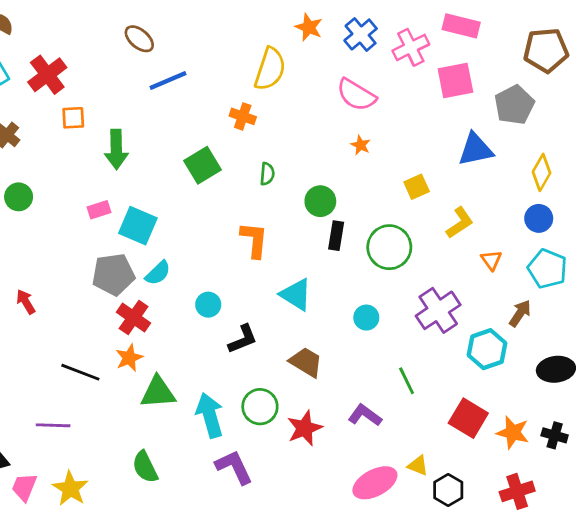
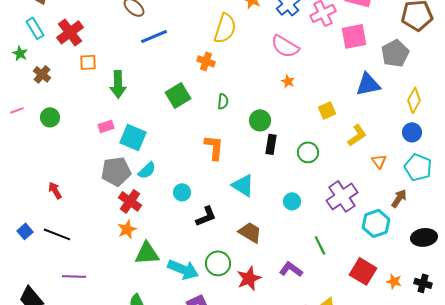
green circle: (389, 247) -> (308, 152), size x0.7
black line: (80, 372) -> (57, 234), moved
cyan arrow: (210, 415) -> (183, 269), turned 128
orange star: (513, 433) -> (394, 281), size x0.7

